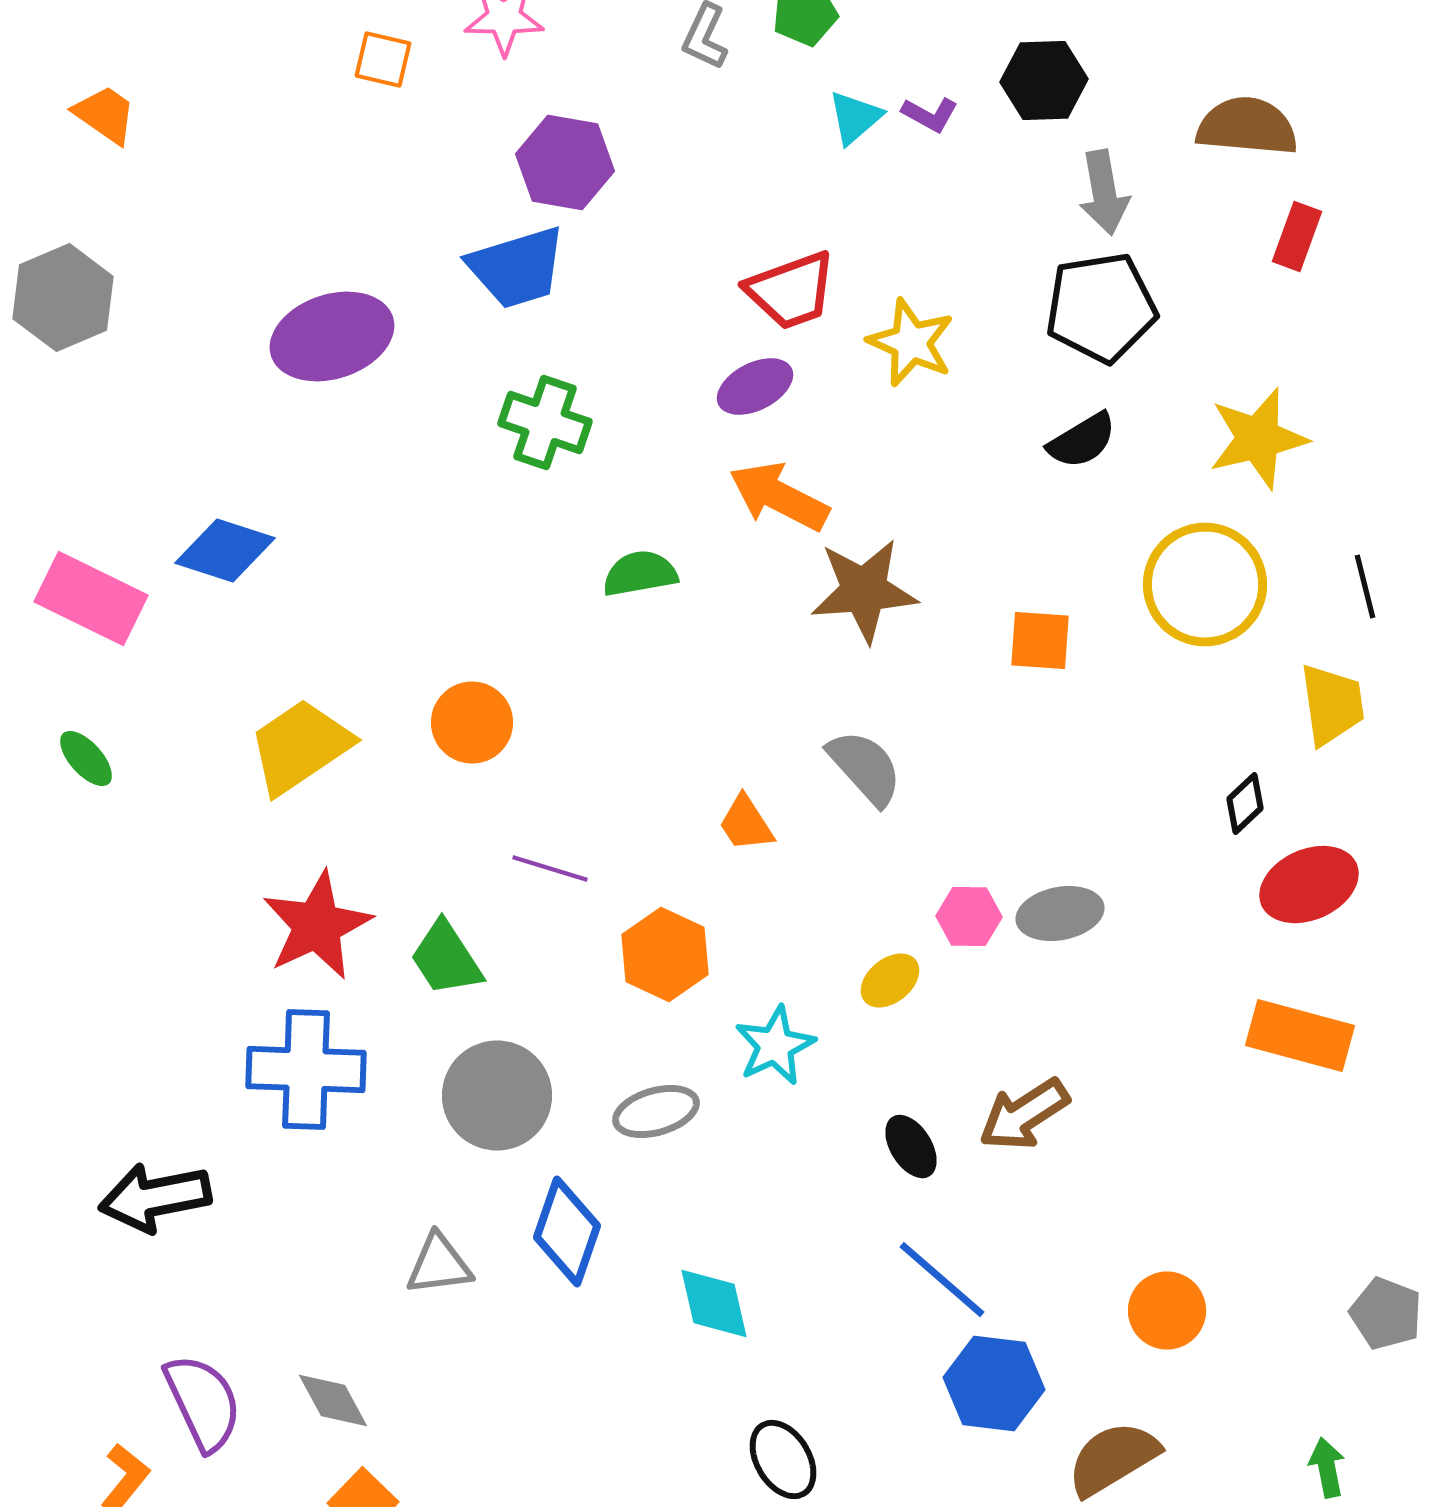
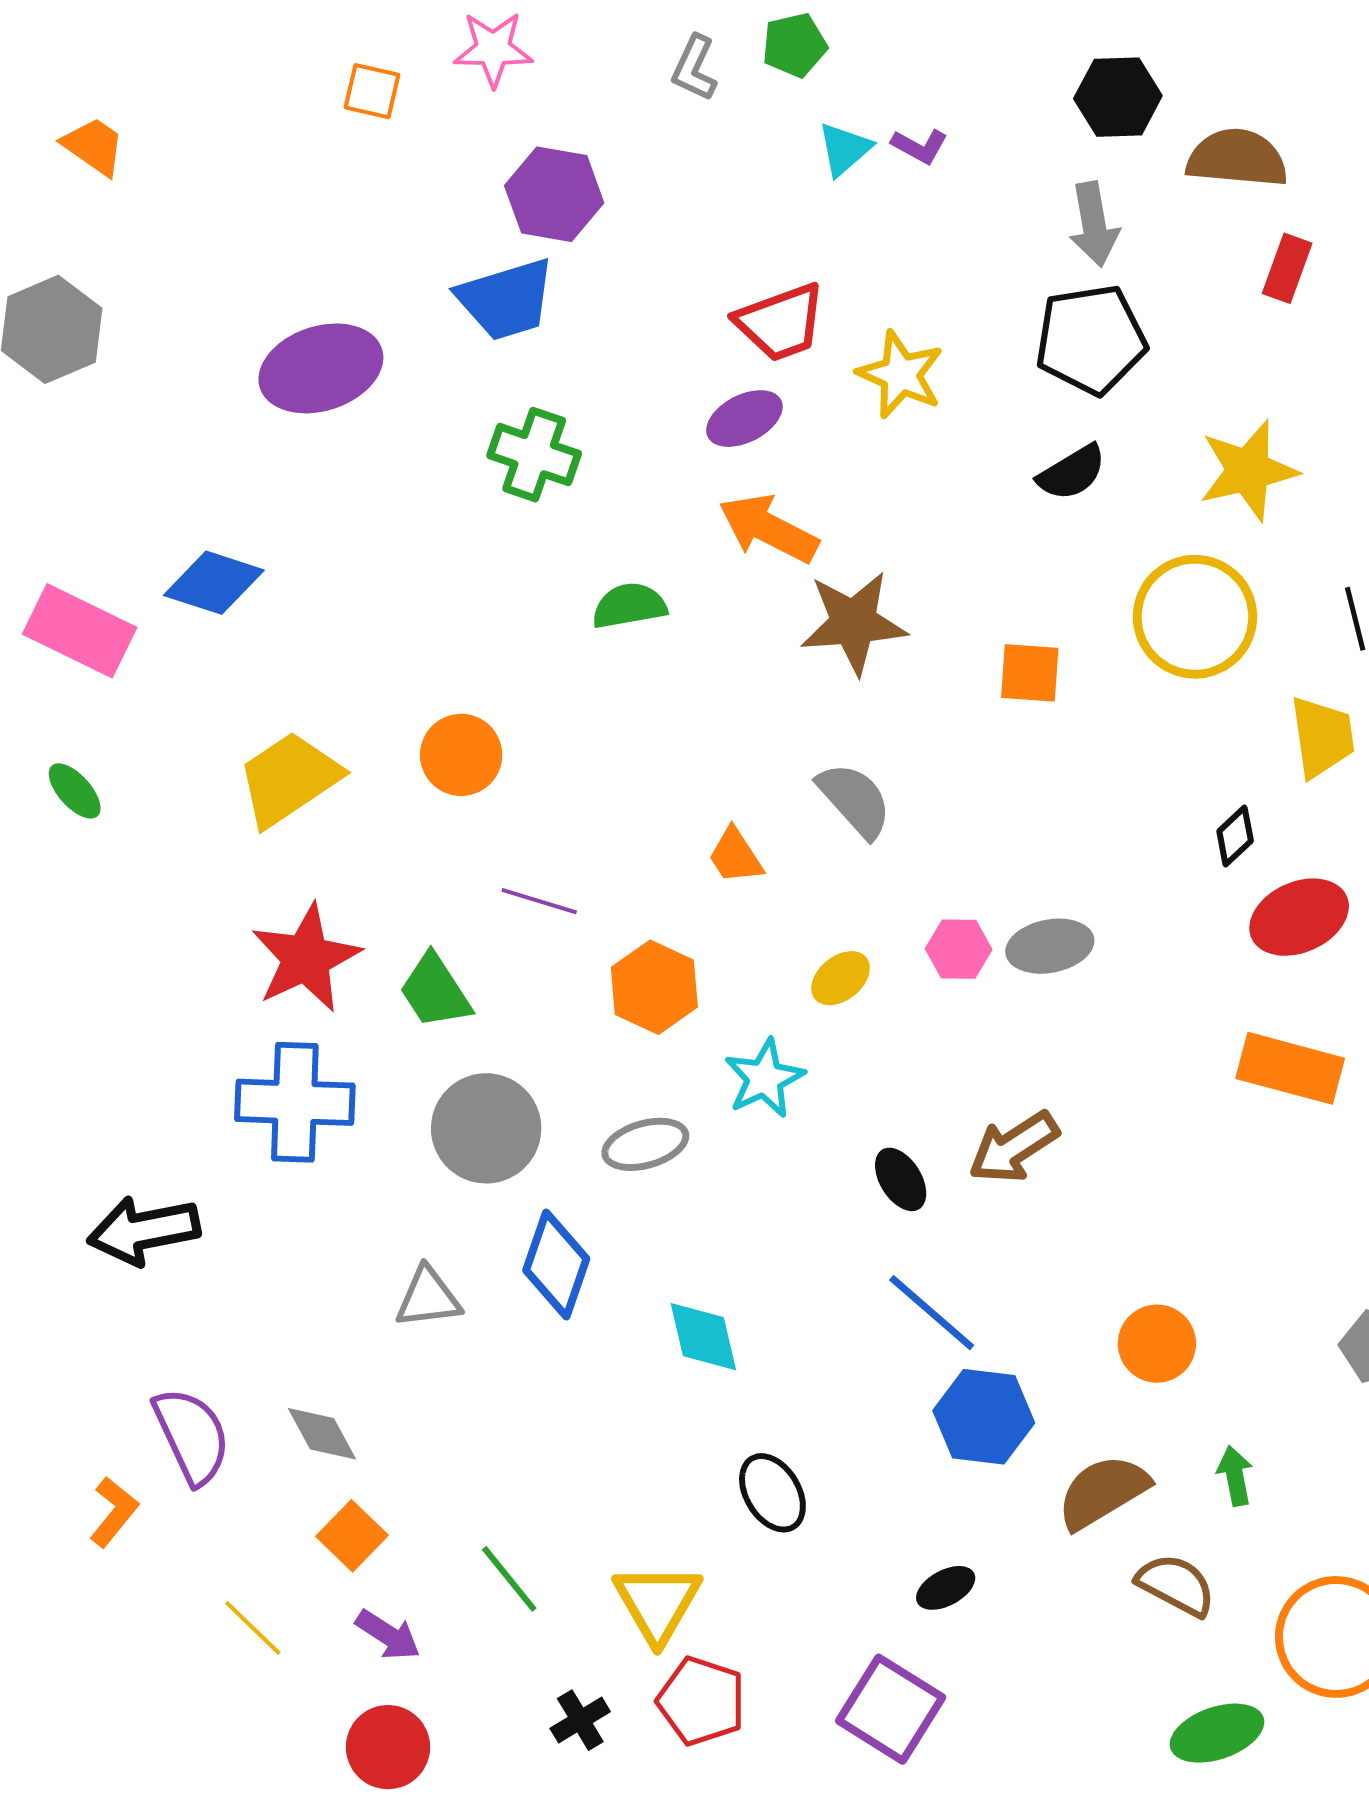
black hexagon: (1044, 81) -> (1118, 97), moved
yellow ellipse: (890, 981) -> (841, 978), moved
green arrow: (1327, 1468) -> (1235, 1476), moved

